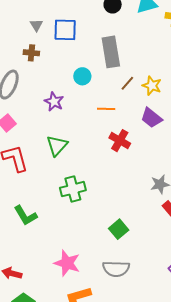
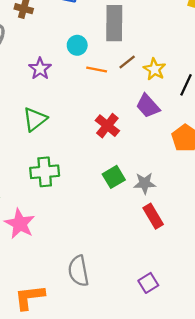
orange line: (106, 109) -> (97, 69), moved
green square: (119, 229) -> (114, 177), moved
pink star: (67, 263) -> (20, 224), moved
gray semicircle: (116, 269) -> (78, 271), turned 68

